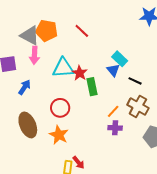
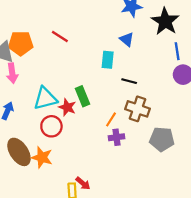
cyan rectangle: (120, 59) -> (108, 60), turned 63
cyan triangle: (63, 68) -> (45, 98), moved
blue triangle: (113, 70) -> (127, 39), moved
red star: (80, 73) -> (67, 107), moved
orange star: (59, 135) -> (42, 157), moved

